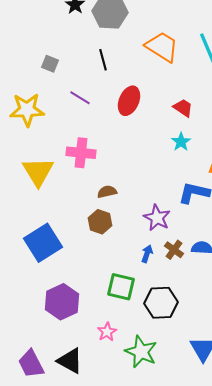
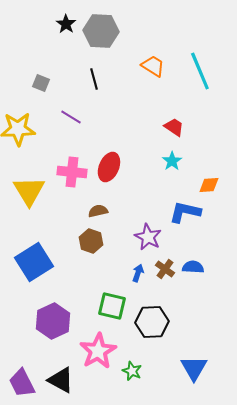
orange trapezoid: (162, 47) -> (153, 66), size x0.7
red ellipse: (129, 101) -> (109, 167), moved
pink star: (107, 332) -> (98, 351), size x1.8
green star: (141, 352) -> (132, 371), size x0.6

